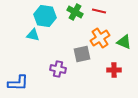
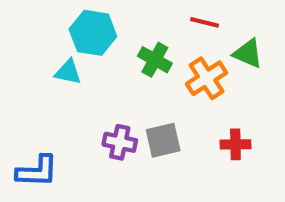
green cross: (75, 12) -> (155, 60), moved
green triangle: (124, 42) -> (248, 53), moved
gray square: (82, 54) -> (163, 140), moved

